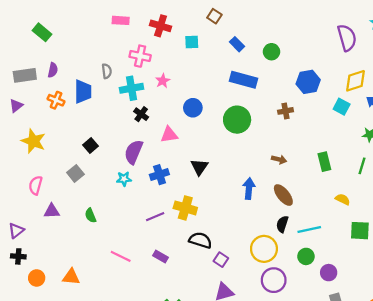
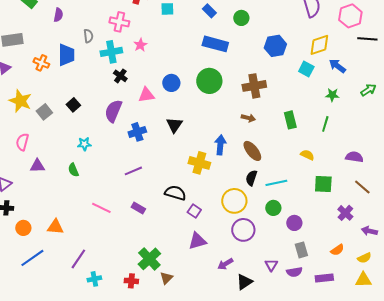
purple semicircle: (53, 70) -> (58, 15), moved
blue circle: (193, 108) -> (171, 83), moved
brown cross: (286, 111) -> (254, 86), moved, size x1.6
gray square: (75, 173) -> (44, 112), moved
cyan star: (124, 179) -> (84, 144), moved
yellow cross: (185, 208) -> (199, 163), moved

